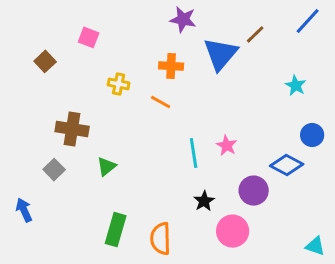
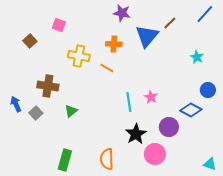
yellow cross: (119, 84) -> (79, 56), size x1.5
black star: (204, 201) -> (136, 134), size x1.5
blue arrow: (24, 210) -> (16, 104), moved
green rectangle: (116, 230) -> (65, 160), moved

